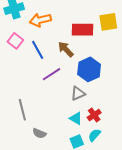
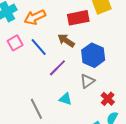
pink square: (15, 41) -> (15, 43), turned 35
cyan triangle: (76, 118) -> (65, 99), moved

